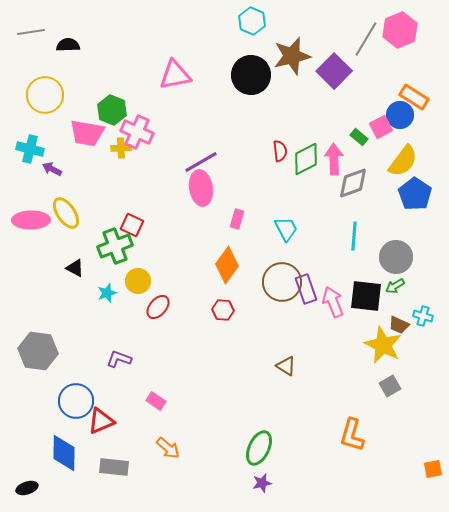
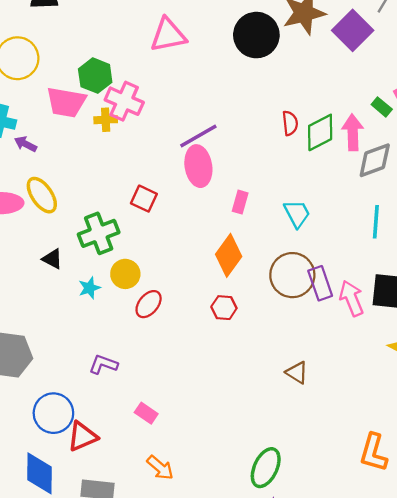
red square: (132, 225) -> (144, 199), moved

